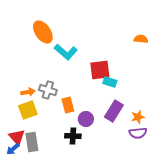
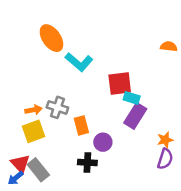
purple rectangle: (114, 111) -> (135, 116), moved
purple semicircle: (138, 133) -> (165, 159), turned -66
gray rectangle: (32, 142) -> (38, 170), turned -30

